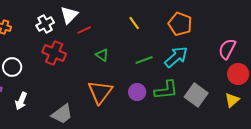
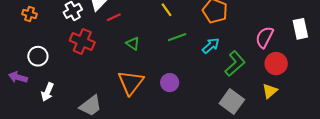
cyan arrow: (176, 57) -> (211, 46), size x0.7
green line: (144, 60) -> (177, 37), moved
green L-shape: (166, 90) -> (235, 64), moved, turned -35
gray square: (196, 95) -> (232, 102), moved

